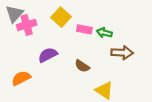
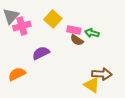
brown arrow: (122, 53) -> (102, 74), moved
brown semicircle: (82, 66) -> (77, 40), moved

